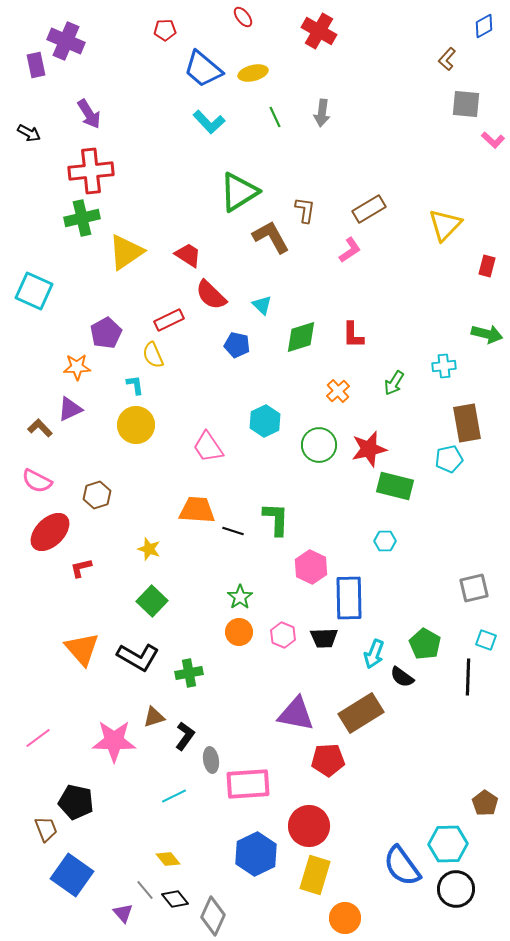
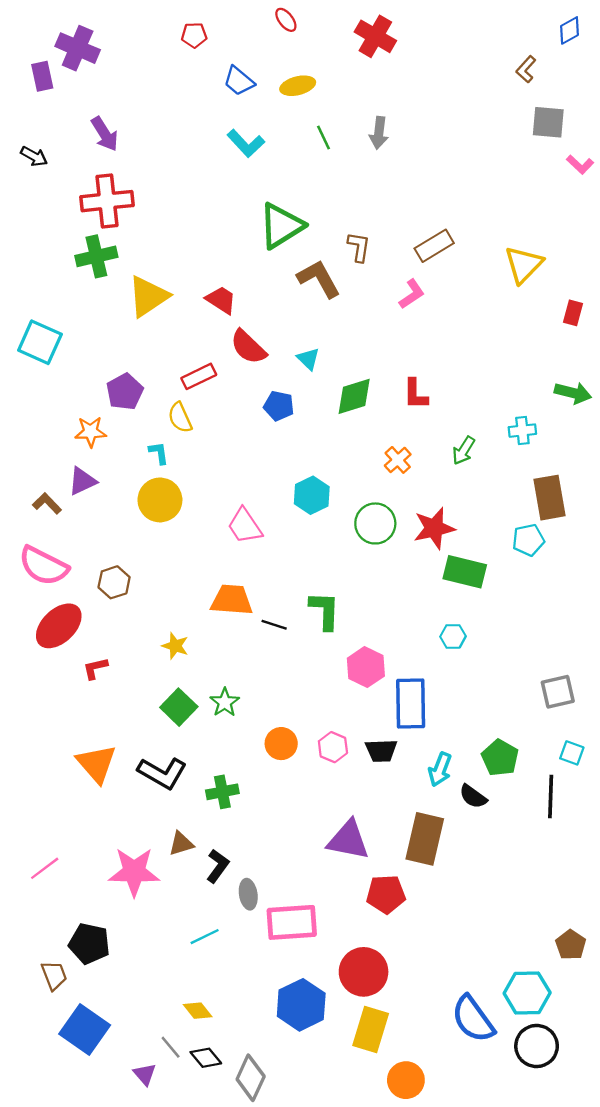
blue trapezoid: (203, 69) -> (239, 81), size x0.7
pink semicircle: (37, 481) -> (43, 566), size x1.4
green star: (240, 597) -> (225, 702), moved
brown rectangle: (361, 713) -> (425, 839), turned -45

